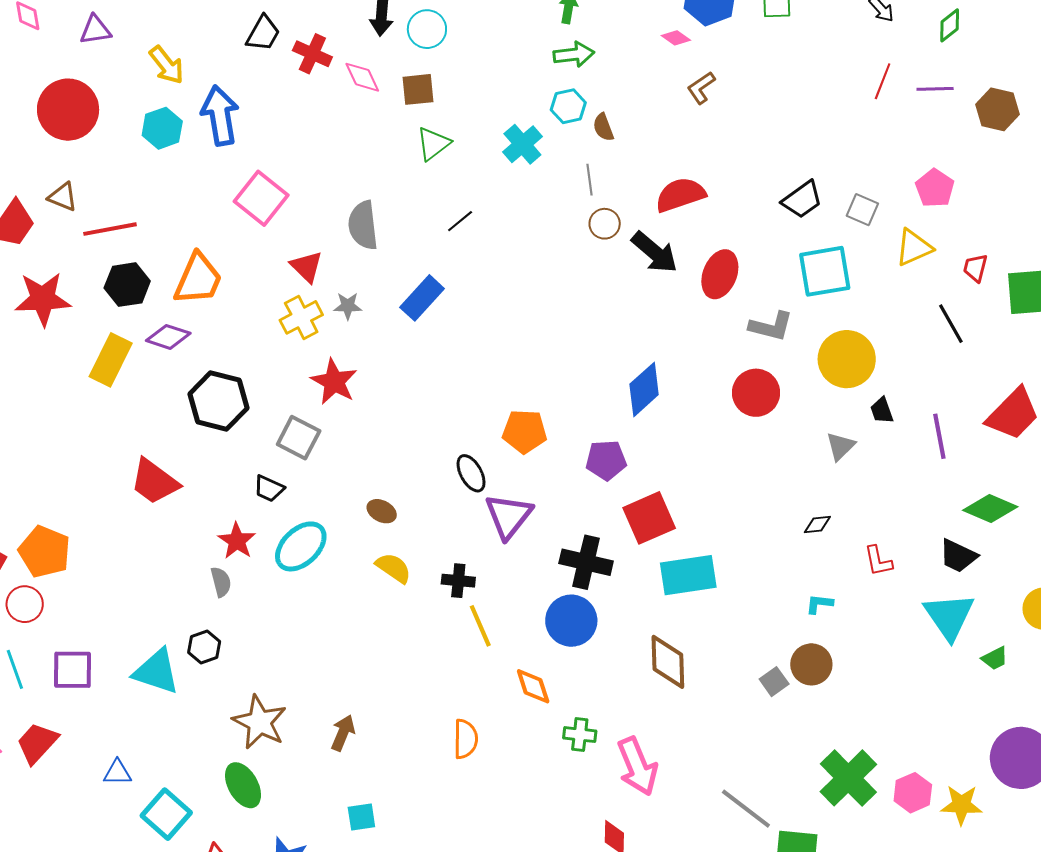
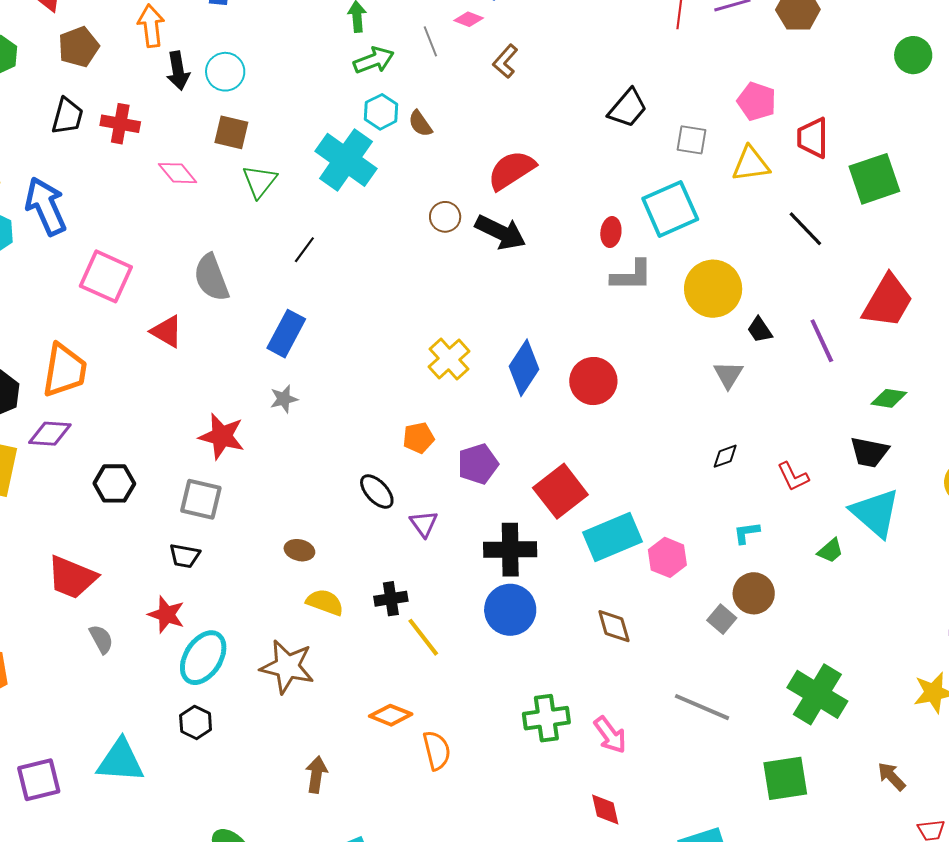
pink diamond: (362, 77) -> (178, 173), moved
brown square: (418, 89) -> (231, 132), turned 33
cyan cross: (522, 144) -> (346, 160), size x1.5
gray line: (590, 180) -> (430, 41), moved
black trapezoid: (802, 200) -> (628, 108), moved
yellow triangle: (914, 248) -> (751, 164), turned 30
red trapezoid: (975, 268) -> (813, 138), moved, size x1.4
red ellipse: (720, 274) -> (611, 232), moved, size x0.6
gray star: (348, 306) -> (284, 399), moved
yellow cross: (301, 317) -> (449, 359), moved
red circle: (756, 393) -> (593, 381), moved
black hexagon: (218, 401) -> (114, 483), size x0.7
orange pentagon: (525, 431) -> (419, 438), size x0.7
purple pentagon: (606, 460) -> (478, 464), moved
green diamond: (990, 509) -> (889, 398), size x0.7
purple triangle: (509, 516) -> (424, 524), size x0.6
cyan ellipse: (301, 546) -> (203, 658), moved
gray semicircle: (221, 582) -> (101, 639), moved
black hexagon: (204, 647) -> (196, 722), moved
green trapezoid: (995, 658) -> (830, 551), moved
brown diamond: (668, 662) -> (614, 626), size x0.7
orange diamond: (533, 686) -> (391, 715), moved, turned -36
brown star: (260, 722) -> (287, 667), moved
green cross: (580, 735) -> (546, 718), size x1.4
pink arrow: (637, 766) -> (610, 735), size x0.7
pink hexagon: (913, 793) -> (667, 557), moved
gray line: (746, 809) -> (702, 707), moved

